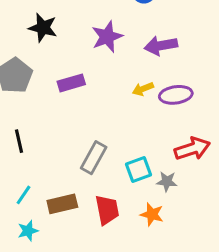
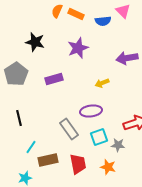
purple arrow: (161, 46) -> (127, 58), moved
purple ellipse: (176, 95) -> (91, 111), moved
gray rectangle: (94, 158) -> (69, 129), turned -65
cyan line: (23, 195) -> (31, 147), moved

